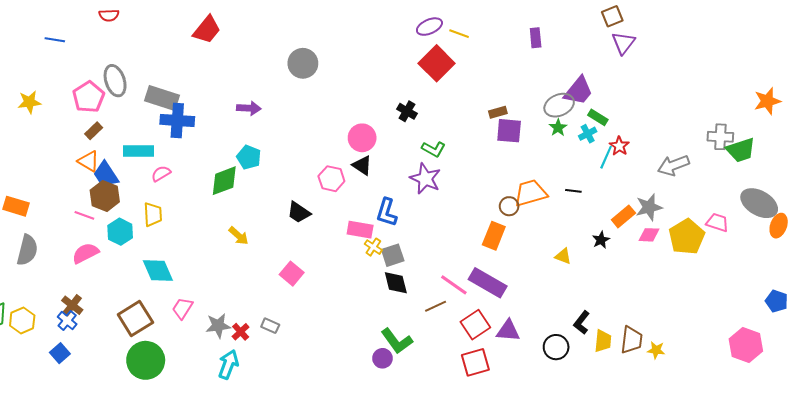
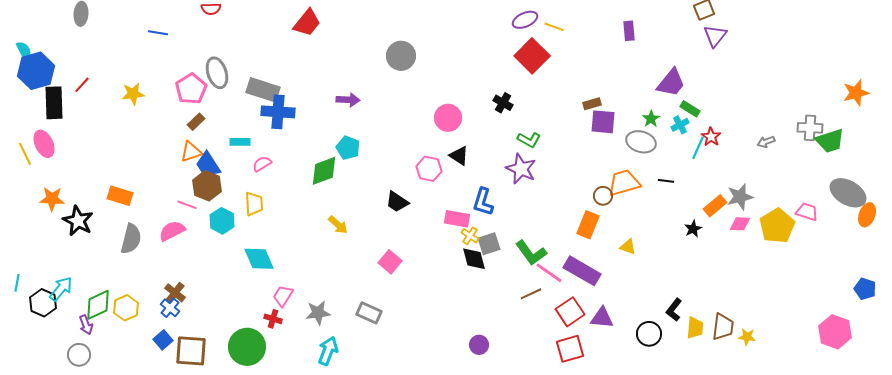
gray ellipse: (559, 105) -> (641, 142), moved, turned 40
pink circle: (362, 138) -> (448, 118), moved
cyan rectangle: (139, 151) -> (240, 142), size x0.7
orange triangle: (89, 161) -> (191, 152), turned -50
gray arrow: (673, 165) -> (766, 142), moved, size x0.6
pink semicircle: (85, 253) -> (172, 231), moved
yellow triangle: (563, 256) -> (628, 247), moved
black diamond: (396, 283) -> (474, 259), moved
brown square: (135, 318) -> (191, 351), moved, turned 36
gray rectangle: (270, 326) -> (369, 313), size x1.4
red cross: (241, 332) -> (273, 319), moved, turned -30
green L-shape: (397, 341) -> (531, 253), moved

